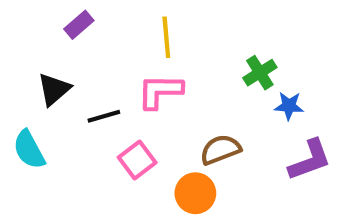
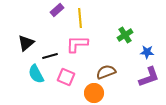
purple rectangle: (79, 25) -> (57, 10), moved
blue star: (289, 106) -> (147, 52), moved
cyan semicircle: (29, 150) -> (36, 74), moved
pink square: (137, 160) -> (66, 77), turned -30

